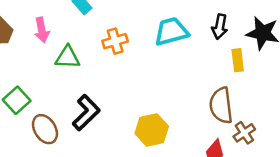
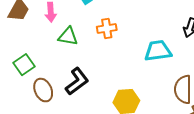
cyan trapezoid: (171, 31) -> (158, 51), moved

